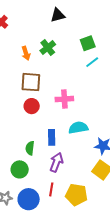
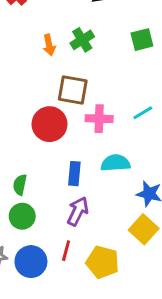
cyan line: (92, 62) -> (143, 113), moved
brown square: (31, 82) -> (73, 90), moved
red circle: (32, 106) -> (50, 124), size x1.5
green semicircle: (30, 148) -> (20, 185), moved

